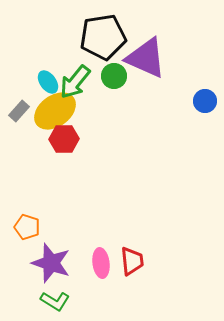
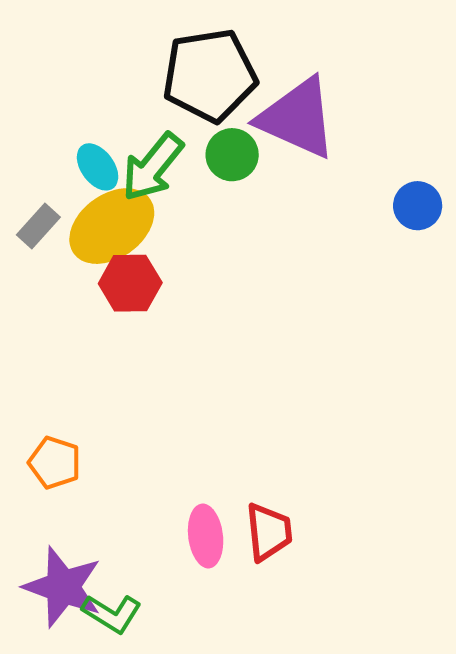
purple star: (51, 263) -> (63, 587), moved

